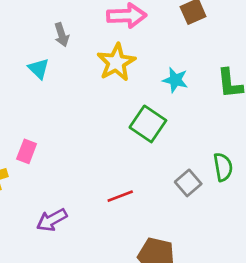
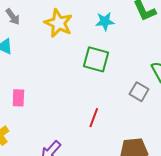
pink rectangle: (27, 151) -> (18, 98), moved
red line: (120, 196) -> (94, 118), turned -30

